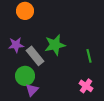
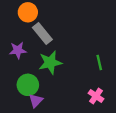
green star: (55, 45) -> (50, 63), moved
gray rectangle: (35, 56) -> (42, 33), moved

